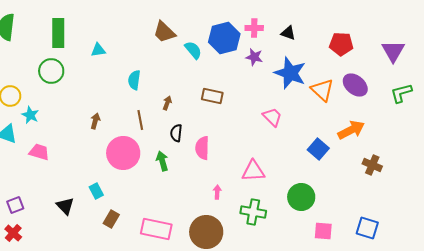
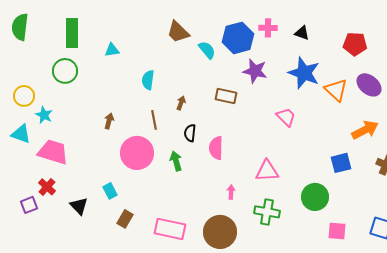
purple star: (254, 57) -> (255, 71), moved, size x1.4
blue square: (318, 149) -> (341, 163), moved, turned 35
pink trapezoid: (39, 152) -> (53, 152), size x1.5
red cross: (13, 233) -> (47, 187), moved

